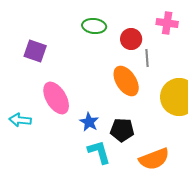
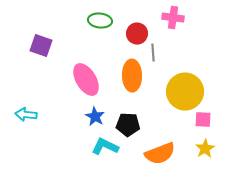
orange ellipse: (126, 81) -> (132, 76), turned 32
pink ellipse: (56, 98) -> (86, 80), moved
cyan L-shape: (99, 152) -> (105, 147), turned -48

